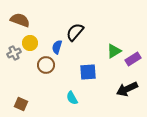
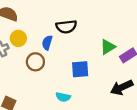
black semicircle: (75, 32) -> (66, 27), turned -138
cyan semicircle: (72, 98) -> (63, 97), turned -48

